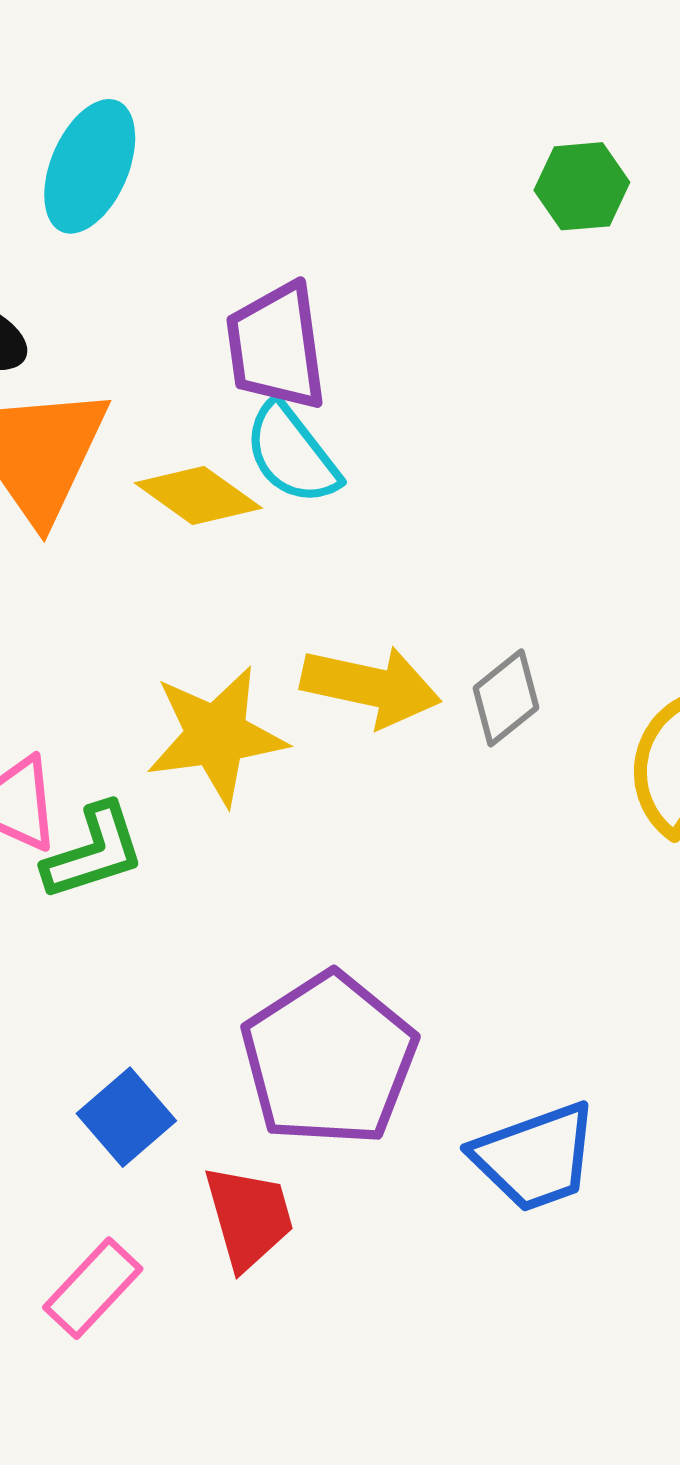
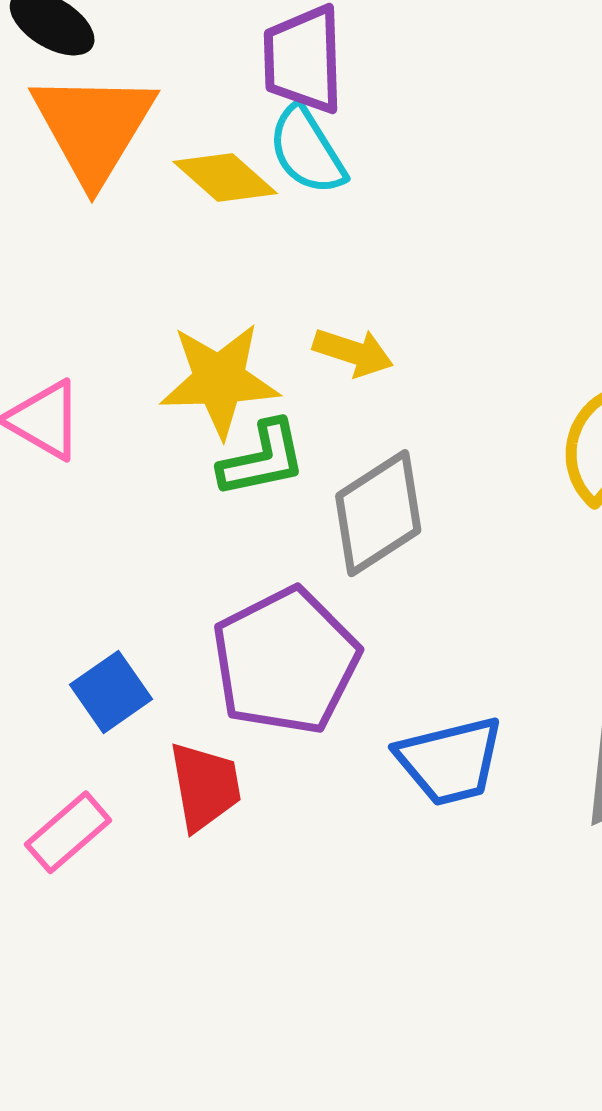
yellow arrow: (371, 686) -> (353, 352), size x0.7
gray diamond: (506, 698) -> (378, 513), moved, size x1.6
green L-shape: (94, 852) -> (262, 459), moved

